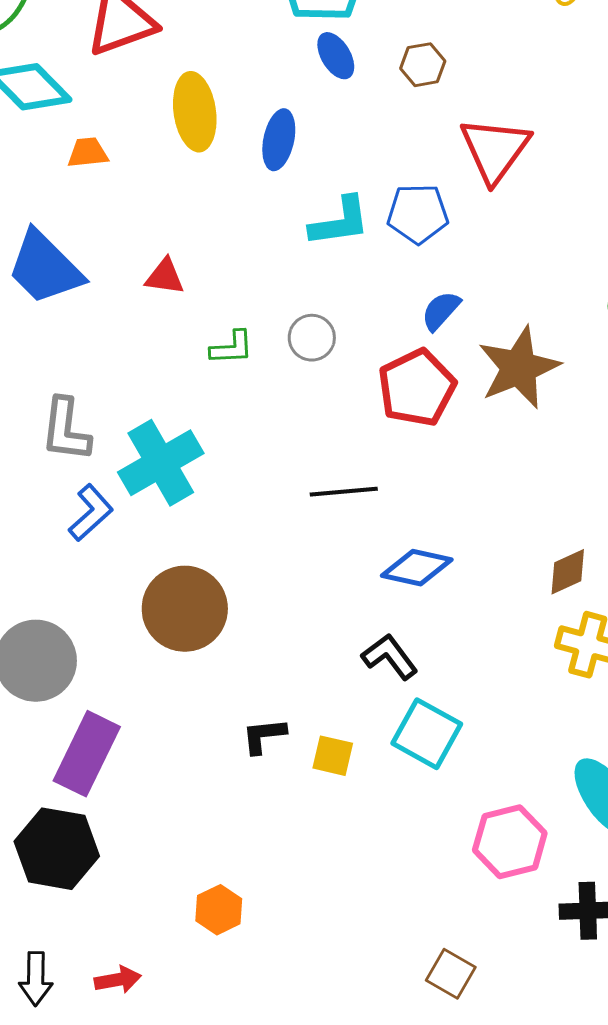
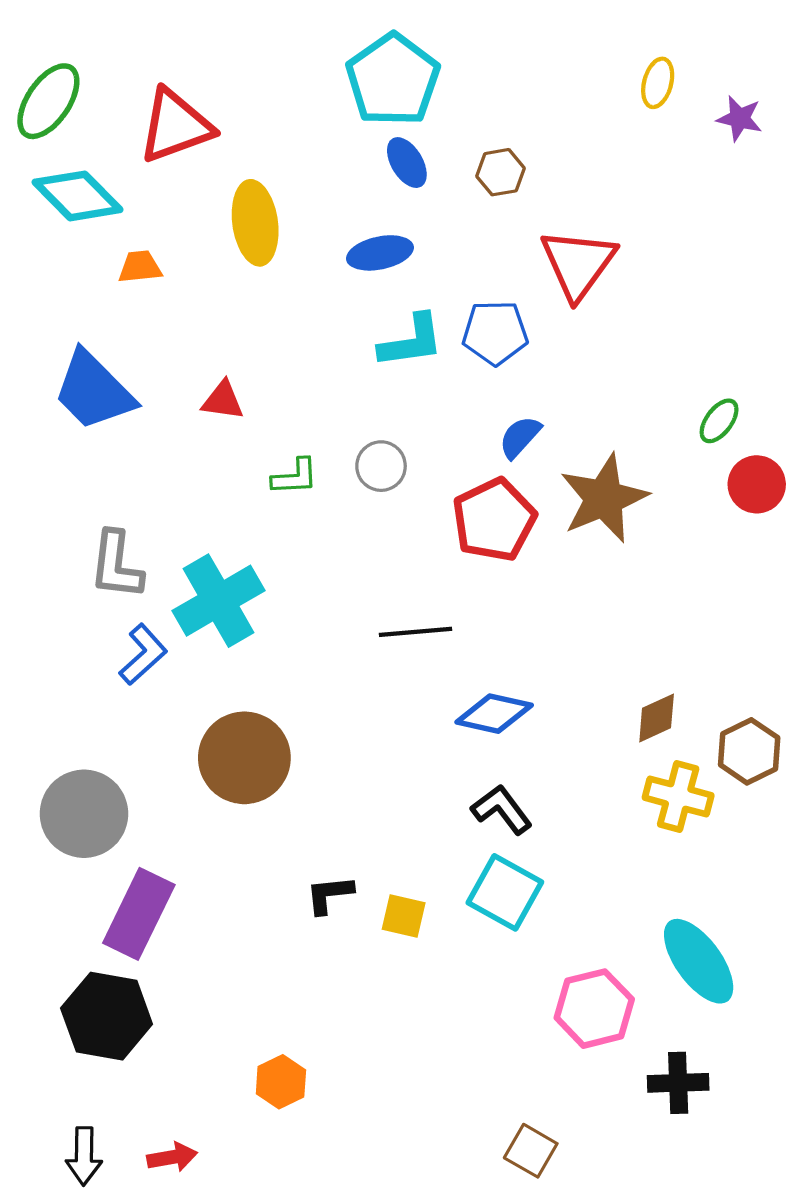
blue ellipse: (279, 140) -> (380, 253), moved, turned 66
black L-shape: (390, 657) -> (502, 809), moved

